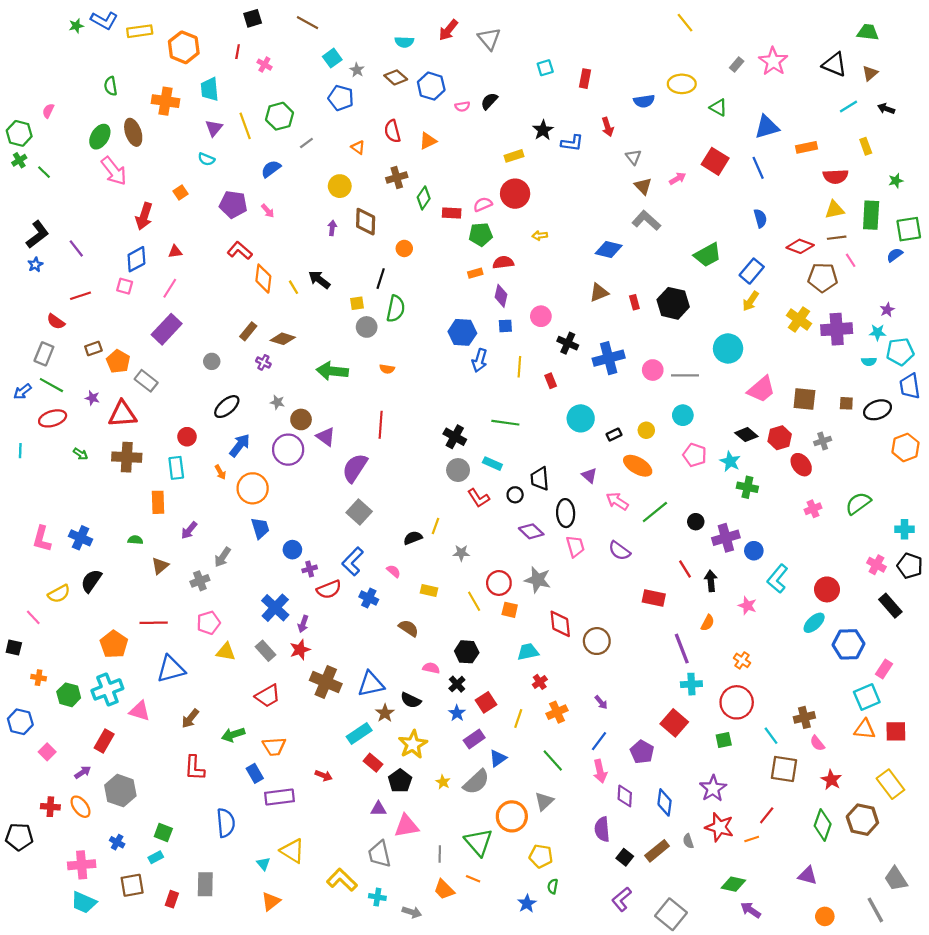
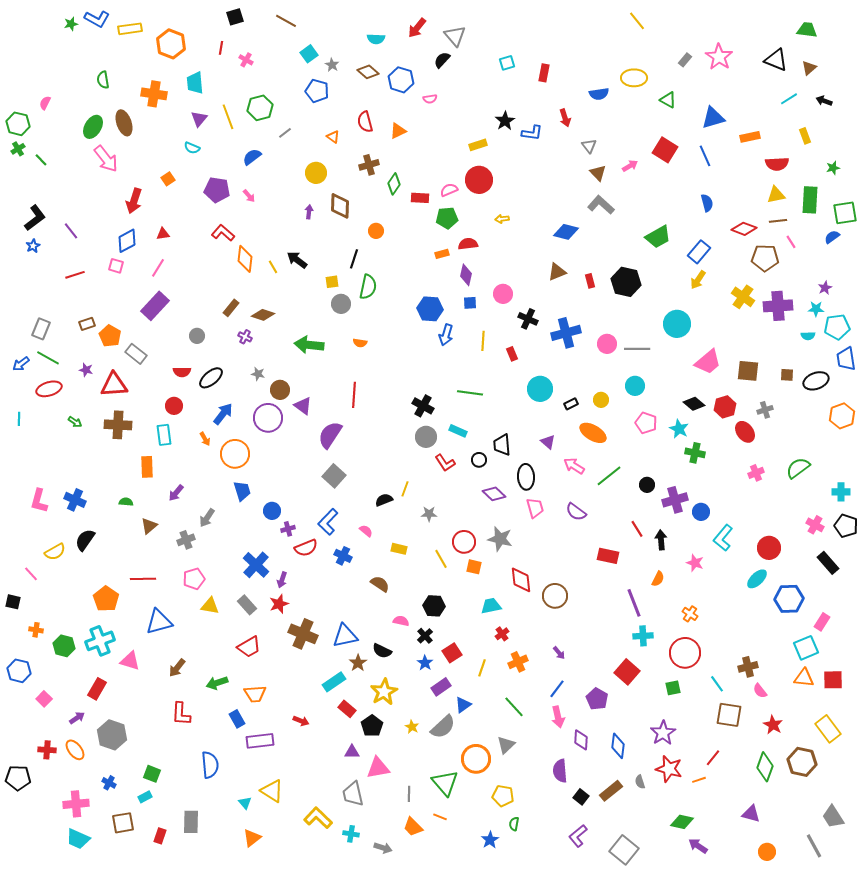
black semicircle: (489, 101) -> (442, 60), moved
red semicircle: (56, 322) -> (182, 372), moved, turned -36

